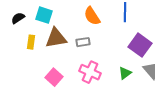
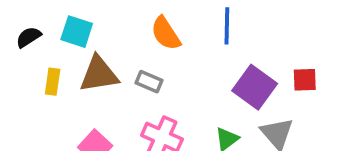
gray rectangle: (83, 42) -> (149, 82), turned 32

